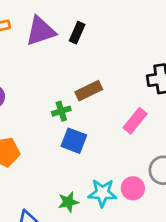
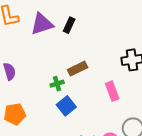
pink rectangle: (135, 121) -> (112, 91), turned -60
blue square: (74, 141) -> (66, 106), turned 30

